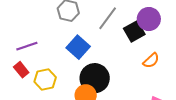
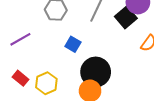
purple line: (27, 46) -> (20, 39), moved
blue square: (78, 47) -> (73, 44), size x0.7

